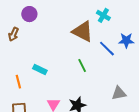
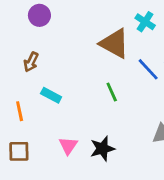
brown arrow: (13, 34) -> (31, 62), moved

